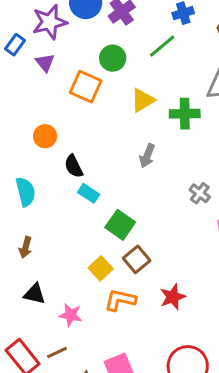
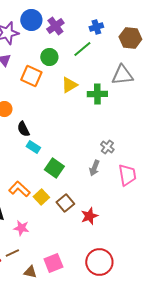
gray arrow: (147, 156) -> (94, 168), moved
brown square: (137, 259) -> (65, 203), moved
orange L-shape: (120, 300) -> (19, 189), moved, turned 30

